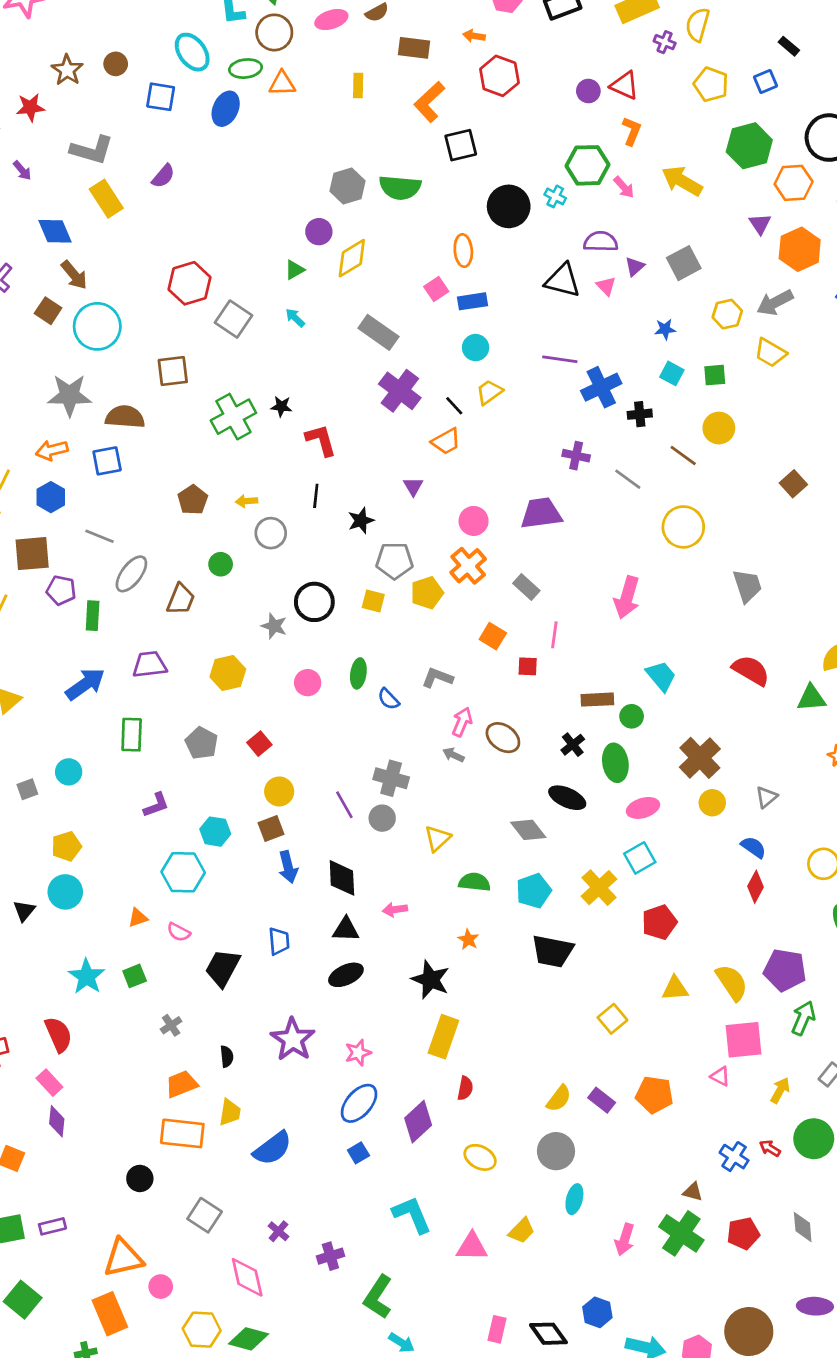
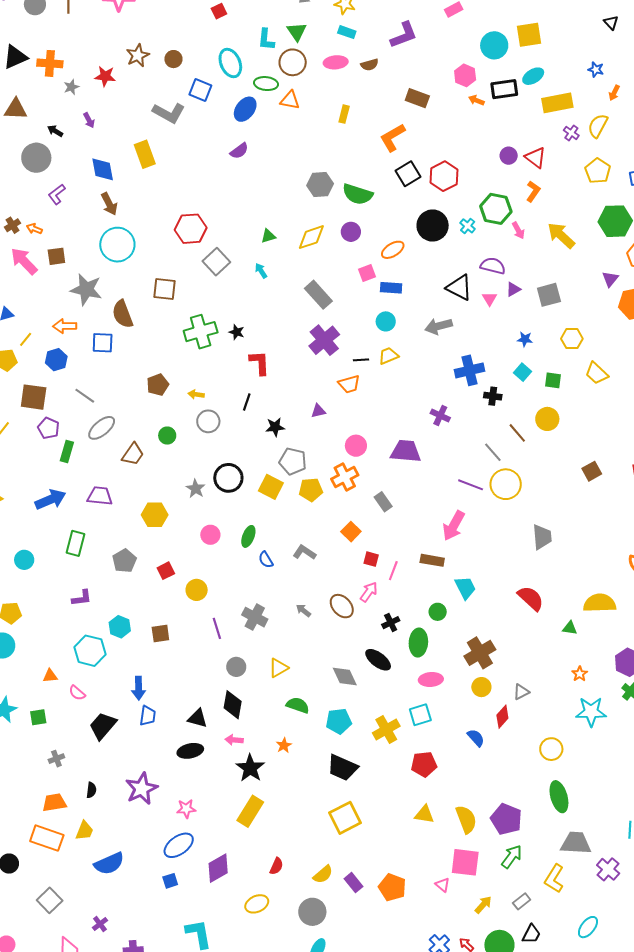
orange arrow: (474, 36) -> (476, 100), moved
brown rectangle: (414, 48) -> (417, 98), moved
red hexagon: (499, 76) -> (444, 176), moved
black square: (461, 145) -> (408, 174), turned -30
gray L-shape: (92, 150) -> (169, 113), moved
purple semicircle: (163, 176) -> (239, 151), moved
purple circle: (319, 232) -> (351, 232), moved
orange ellipse: (463, 251) -> (393, 250), turned 50
gray arrow: (775, 303) -> (439, 326), moved
brown square: (48, 311) -> (56, 256), moved, turned 36
purple line: (560, 359) -> (471, 485), moved
black line: (454, 406) -> (361, 360), turned -63
brown semicircle: (125, 417) -> (123, 314), turned -128
gray line: (628, 479) -> (493, 452), moved
purple triangle: (413, 486) -> (318, 411), turned 35
yellow square: (373, 601) -> (271, 487), size x1.4
pink line: (554, 635) -> (393, 571), moved
green triangle: (811, 698) -> (570, 628), size x0.7
brown rectangle: (597, 700) -> (432, 560), moved
pink arrow: (462, 722) -> (369, 592), moved
yellow circle: (279, 791) -> (197, 590), moved
gray circle: (382, 818) -> (236, 667), moved
blue semicircle: (753, 847) -> (476, 738), moved
blue arrow: (288, 867) -> (139, 688), moved
black diamond: (342, 878) -> (233, 705), moved
red diamond: (755, 887) -> (502, 717), moved
pink arrow: (395, 910) -> (234, 740), moved
yellow square: (612, 1019) -> (345, 818), moved, size x1.5
red semicircle: (465, 1088) -> (276, 866), moved
yellow ellipse: (480, 1157) -> (257, 904), turned -65

